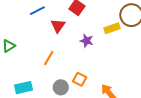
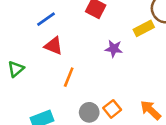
red triangle: (58, 26) -> (53, 46), moved, turned -35
orange square: (80, 79) -> (112, 109), moved, turned 32

